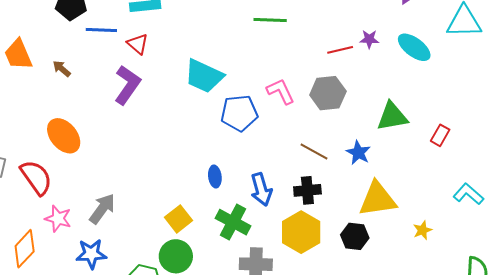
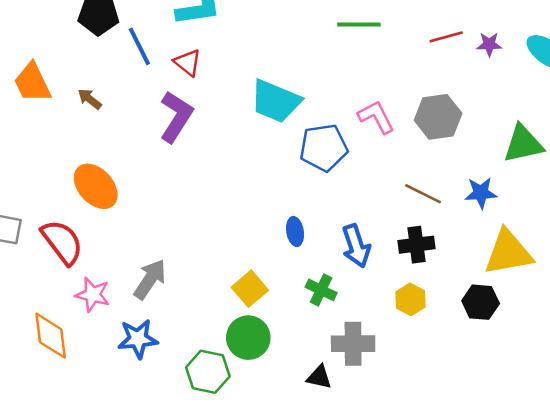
blue line: (101, 30) -> (139, 46), turned 64
red line: (340, 50) -> (446, 37), moved
blue star: (358, 153) -> (481, 193), turned -30
green cross: (233, 222) -> (321, 290), size x0.7
yellow hexagon: (301, 232) -> (410, 299), size x0.6
orange diamond: (25, 249) -> (51, 336), turned -48

